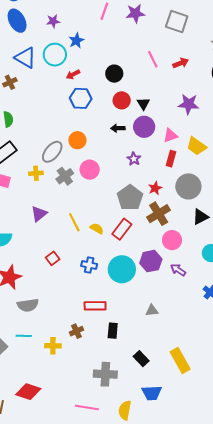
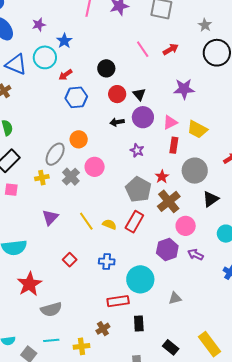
cyan circle: (122, 269) -> (140, 279), moved

